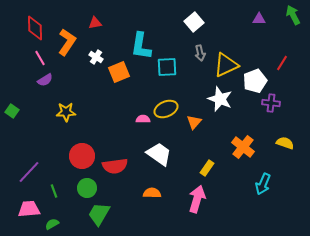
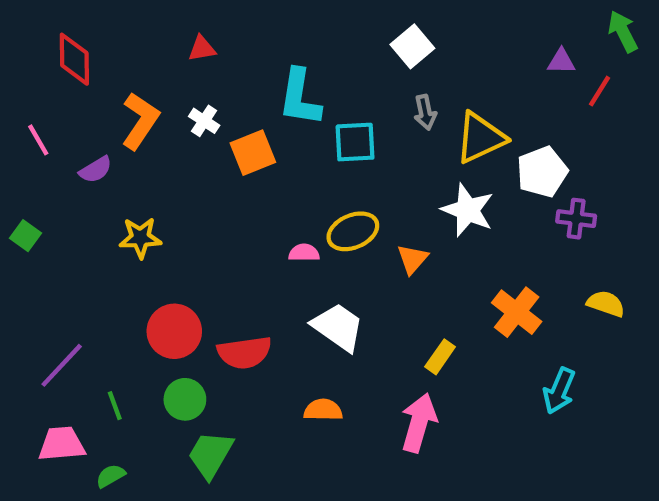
purple triangle: (259, 19) -> (561, 61), moved
orange L-shape: (67, 42) -> (140, 121), moved
pink line: (40, 58) -> (38, 140), moved
red line: (282, 63) -> (600, 91), moved

